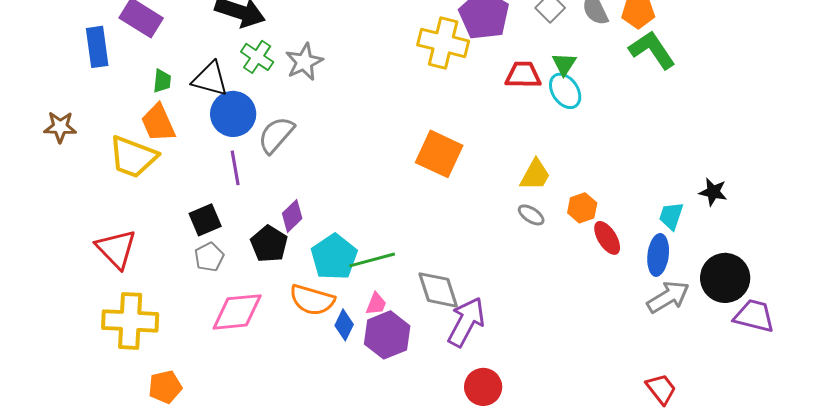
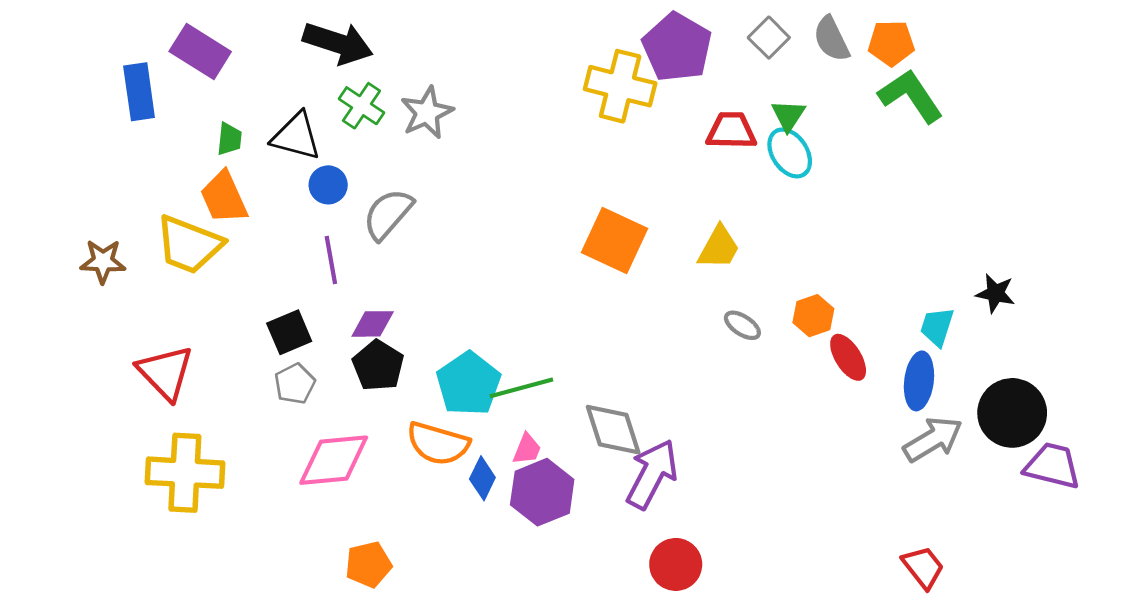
blue circle: (233, 114) -> (328, 185), size x0.6
brown star: (60, 127) -> (103, 261), moved
yellow trapezoid: (535, 175) -> (719, 247), moved
purple diamond: (292, 216) -> (373, 324), moved, turned 44
orange pentagon: (165, 387) -> (368, 564), moved

